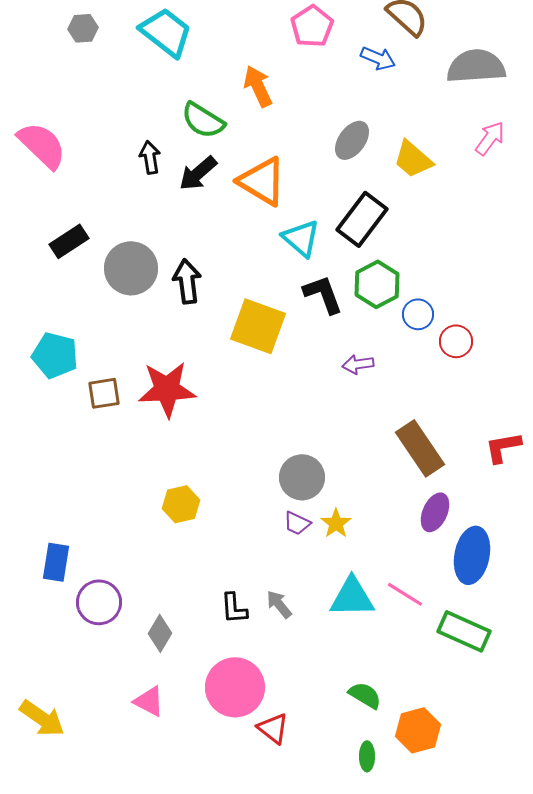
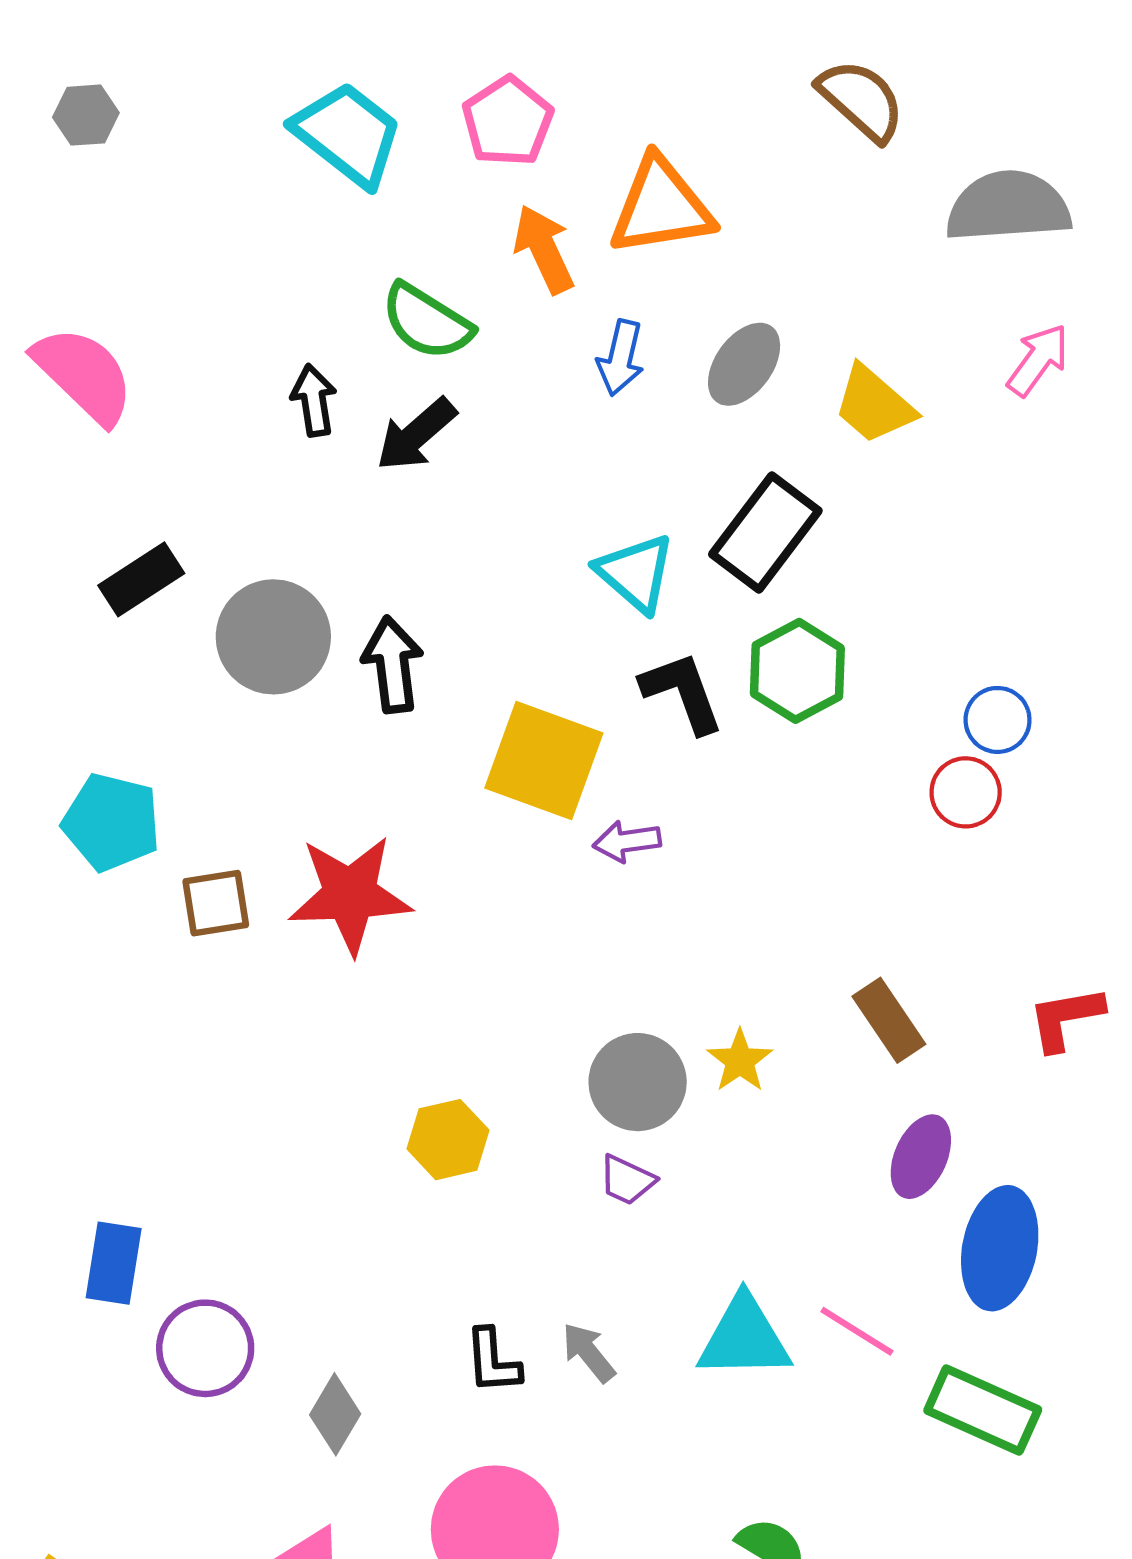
pink pentagon: (312, 26) -> (508, 121), moved
gray hexagon: (83, 28) -> (86, 115), moved
blue arrow: (378, 58) -> (621, 358), moved, turned 80
orange triangle: (262, 181) -> (661, 207), moved, turned -40
blue circle: (418, 314) -> (998, 720), moved
purple arrow: (358, 364) -> (627, 841), moved
brown rectangle: (420, 448) -> (889, 1020), size x0.7
yellow hexagon: (181, 504) -> (448, 1140), moved
yellow star: (336, 523) -> (740, 1061), moved

